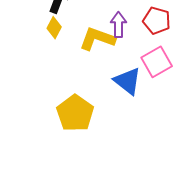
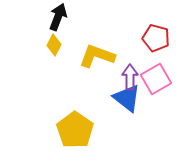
purple arrow: (118, 25) -> (130, 77), moved

